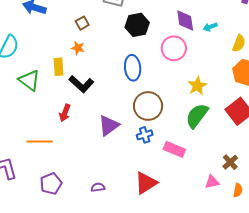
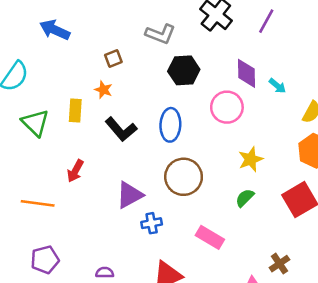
cyan arrow: (210, 27) -> (277, 86), turned -128
black L-shape: (81, 84) -> (121, 129), moved
green semicircle: (197, 116) -> (245, 198), size x0.6
blue cross: (145, 135) -> (152, 223), moved

